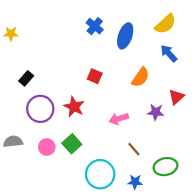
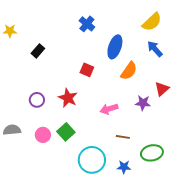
blue ellipse: (125, 36) -> (115, 47), moved
black rectangle: (26, 78) -> (38, 51), moved
purple circle: (40, 109) -> (37, 100), size x0.6
brown line: (134, 149) -> (123, 137), turned -40

